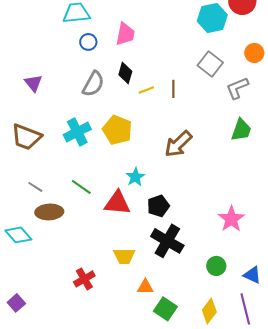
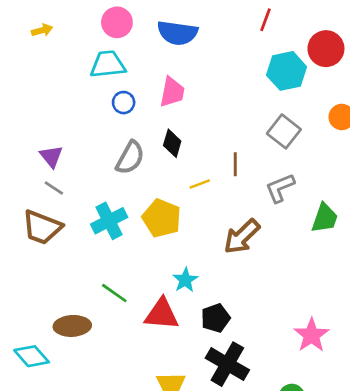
gray L-shape: (237, 88) -> (280, 188), moved
yellow line: (146, 90) -> (200, 184), moved
gray line: (35, 187) -> (54, 188), moved

